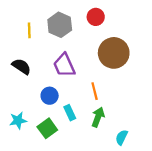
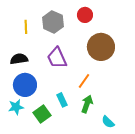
black semicircle: (21, 66) -> (19, 59), turned -42
orange line: (95, 91) -> (84, 81), turned 49
blue circle: (50, 96) -> (25, 85), moved, size x1.5
cyan semicircle: (122, 137) -> (108, 122), turned -72

